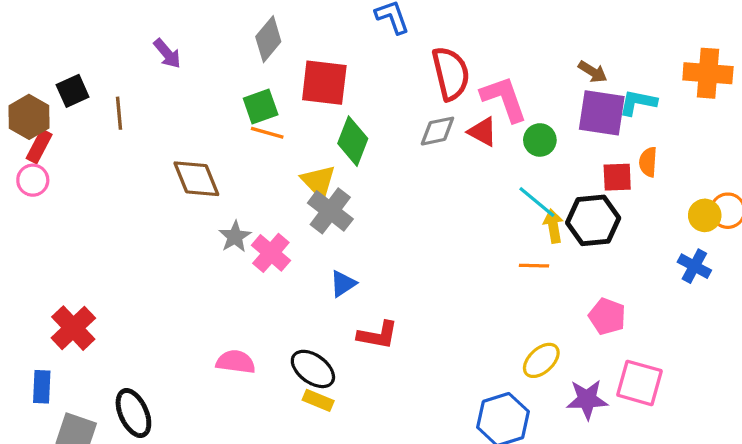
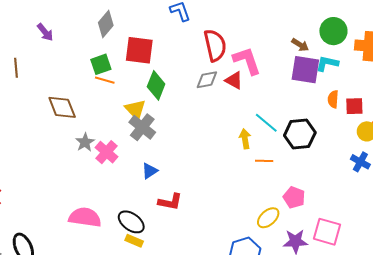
green circle: (540, 140) -> (333, 31), moved, size x1.4
red square: (617, 177) -> (354, 106), moved
yellow arrow: (553, 226) -> (245, 139), moved
pink pentagon: (607, 316) -> (294, 197), moved
pink semicircle: (236, 362) -> (85, 217), size x1.4

